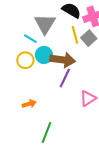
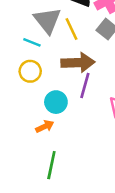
yellow line: (75, 35) -> (72, 29), moved
cyan circle: (44, 55) -> (56, 102), moved
green line: (47, 133) -> (51, 165), moved

